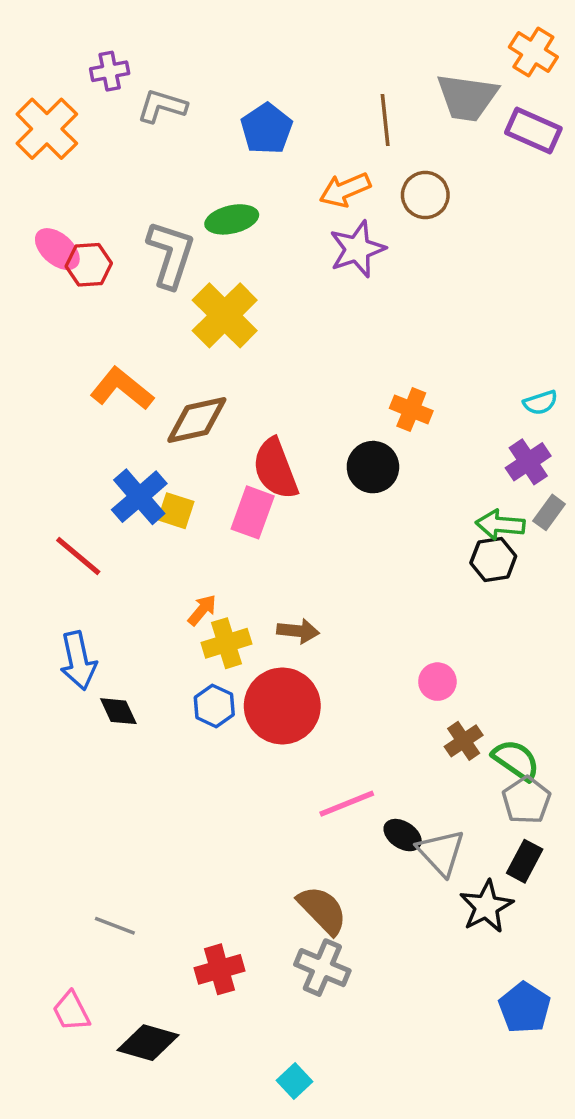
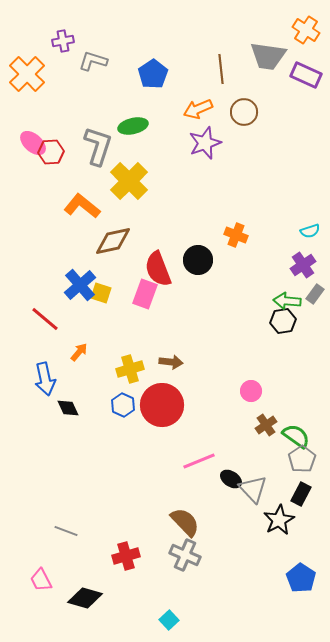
orange L-shape: (122, 389) -> (82, 206), moved
black circle: (373, 467) -> (198, 260), moved
orange arrow: (202, 610) -> (79, 352), moved

